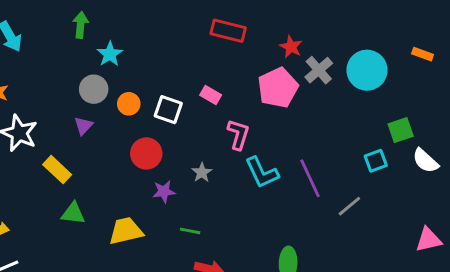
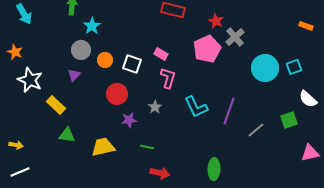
cyan circle: (367, 70) -> (265, 68), moved
green square: (401, 130) -> (289, 120), moved
pink L-shape: (238, 134) -> (168, 78), moved
cyan square: (376, 161) -> (294, 67), moved
purple line: (310, 178) -> (229, 111), turned 44

